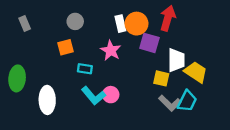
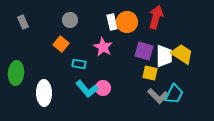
purple square: (149, 43) -> (144, 51), moved
orange square: (65, 47) -> (61, 44), turned -35
yellow trapezoid: (196, 72) -> (182, 54), moved

